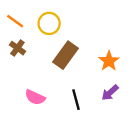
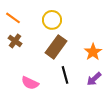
yellow circle: (49, 23) -> (52, 20), moved
black line: (76, 100) -> (65, 75), moved

